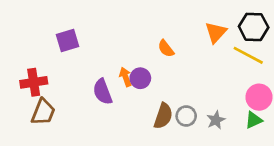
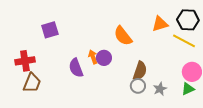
orange triangle: (216, 32) -> (160, 24), turned 30
orange semicircle: (166, 49) -> (123, 36), size x1.5
brown semicircle: (163, 116) -> (140, 71), moved

